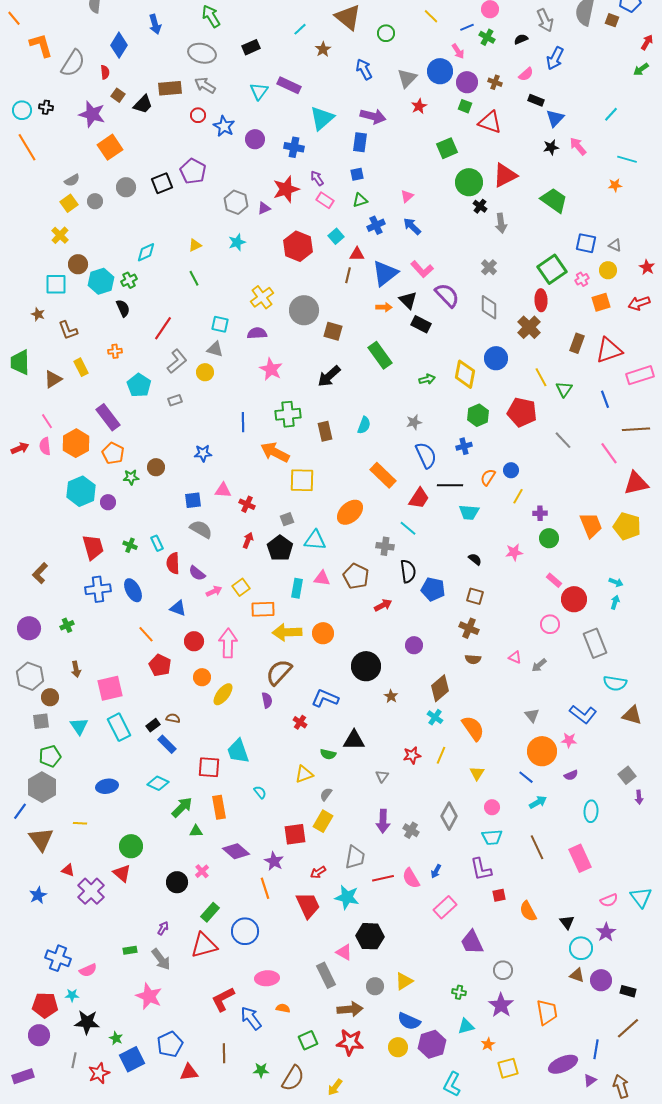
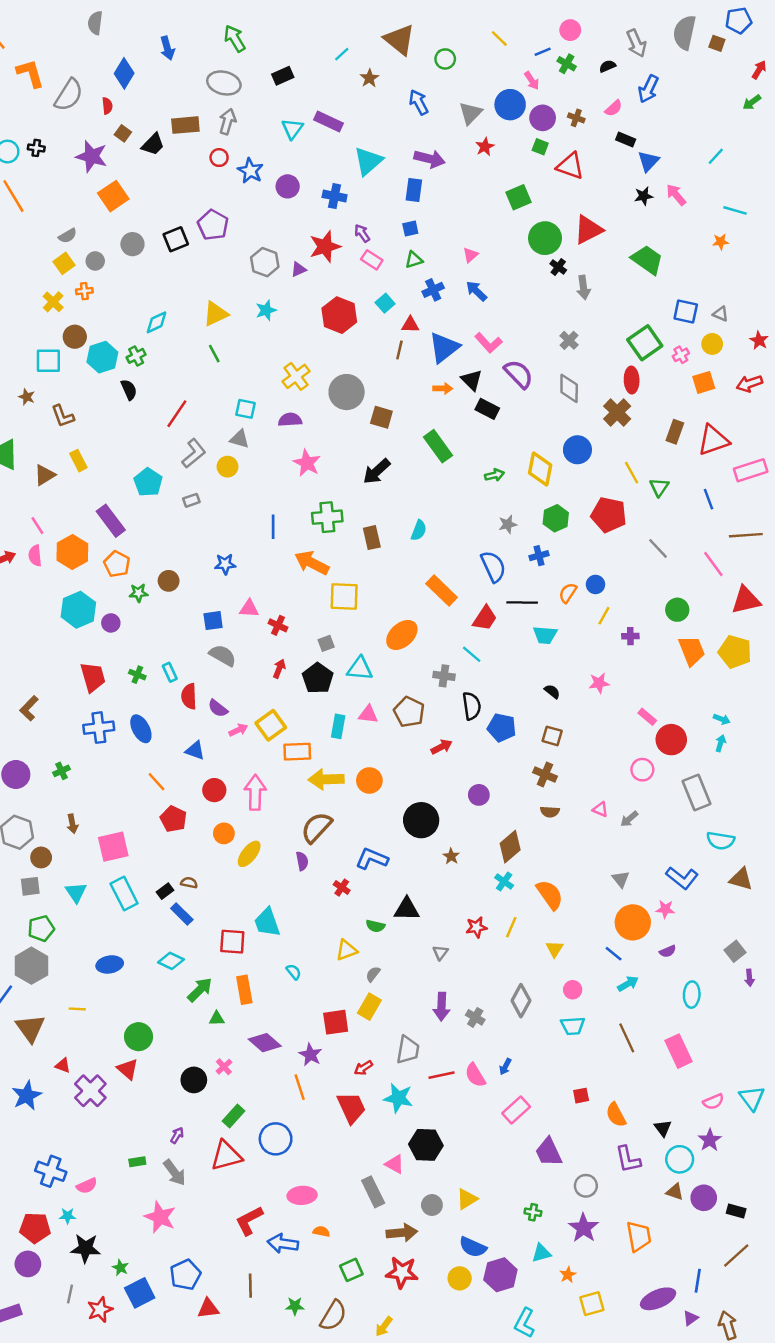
gray arrow: (205, 85) -> (227, 121), turned 75
yellow triangle: (195, 245) -> (215, 314), size x1.6
orange cross: (115, 351) -> (84, 291), moved
gray star: (414, 422) -> (508, 524), moved
green circle: (549, 538) -> (677, 610), moved
yellow square: (241, 587) -> (271, 725), size x1.4
purple L-shape: (481, 869) -> (628, 1159), moved
blue star: (38, 895) -> (27, 1096), size x1.4
blue arrow: (251, 1018) -> (283, 1243), turned -45

